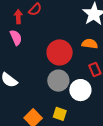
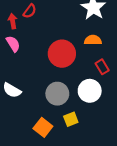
gray circle: (58, 81) -> (57, 94), moved
yellow square: (60, 114) -> (71, 119), turned -32

